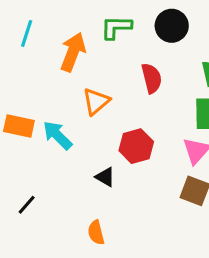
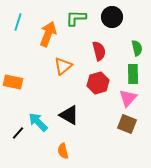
cyan arrow: (57, 135) -> (38, 122), moved
red hexagon: (136, 146) -> (98, 83), moved
black triangle: (105, 177) -> (69, 115), size x1.5

